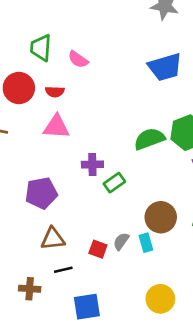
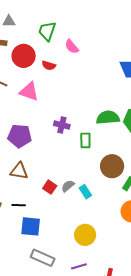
pink triangle: (56, 127) -> (29, 92), moved
green rectangle: (114, 183) -> (85, 140), moved, turned -70
brown circle: (161, 217) -> (112, 166), moved
cyan rectangle: (146, 243) -> (85, 192), turned -32
black line: (63, 270) -> (19, 205), moved

